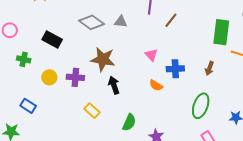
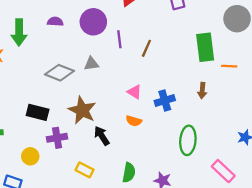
black rectangle: (52, 39) -> (38, 112), moved
brown star: (103, 59) -> (82, 110), turned 30
yellow circle: (49, 77) -> (30, 156), moved
orange semicircle: (156, 85) -> (134, 121), moved
green ellipse: (201, 106) -> (188, 140), moved

